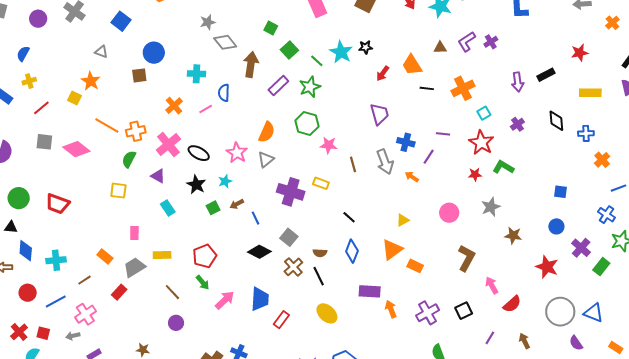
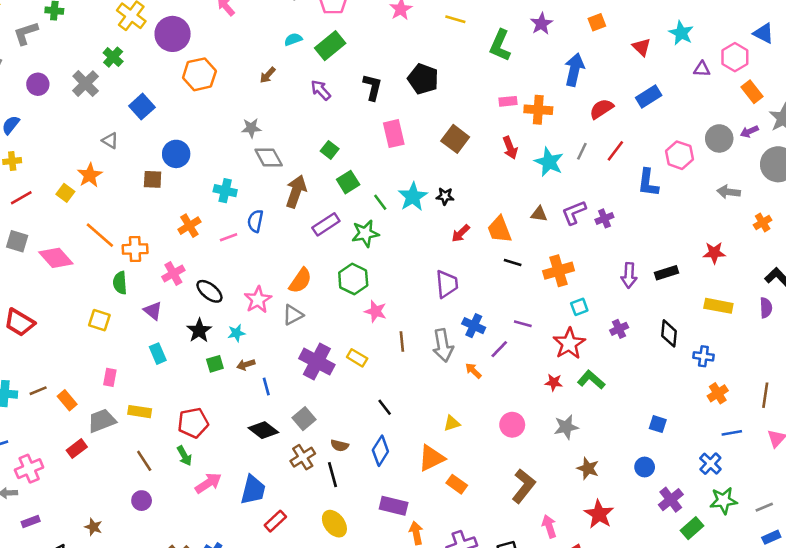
pink cross: (168, 145) -> (173, 273), size x0.7
green semicircle: (129, 159) -> (120, 283), turned -42
red star: (547, 267) -> (599, 514), moved
brown line: (84, 280) -> (38, 391), moved

